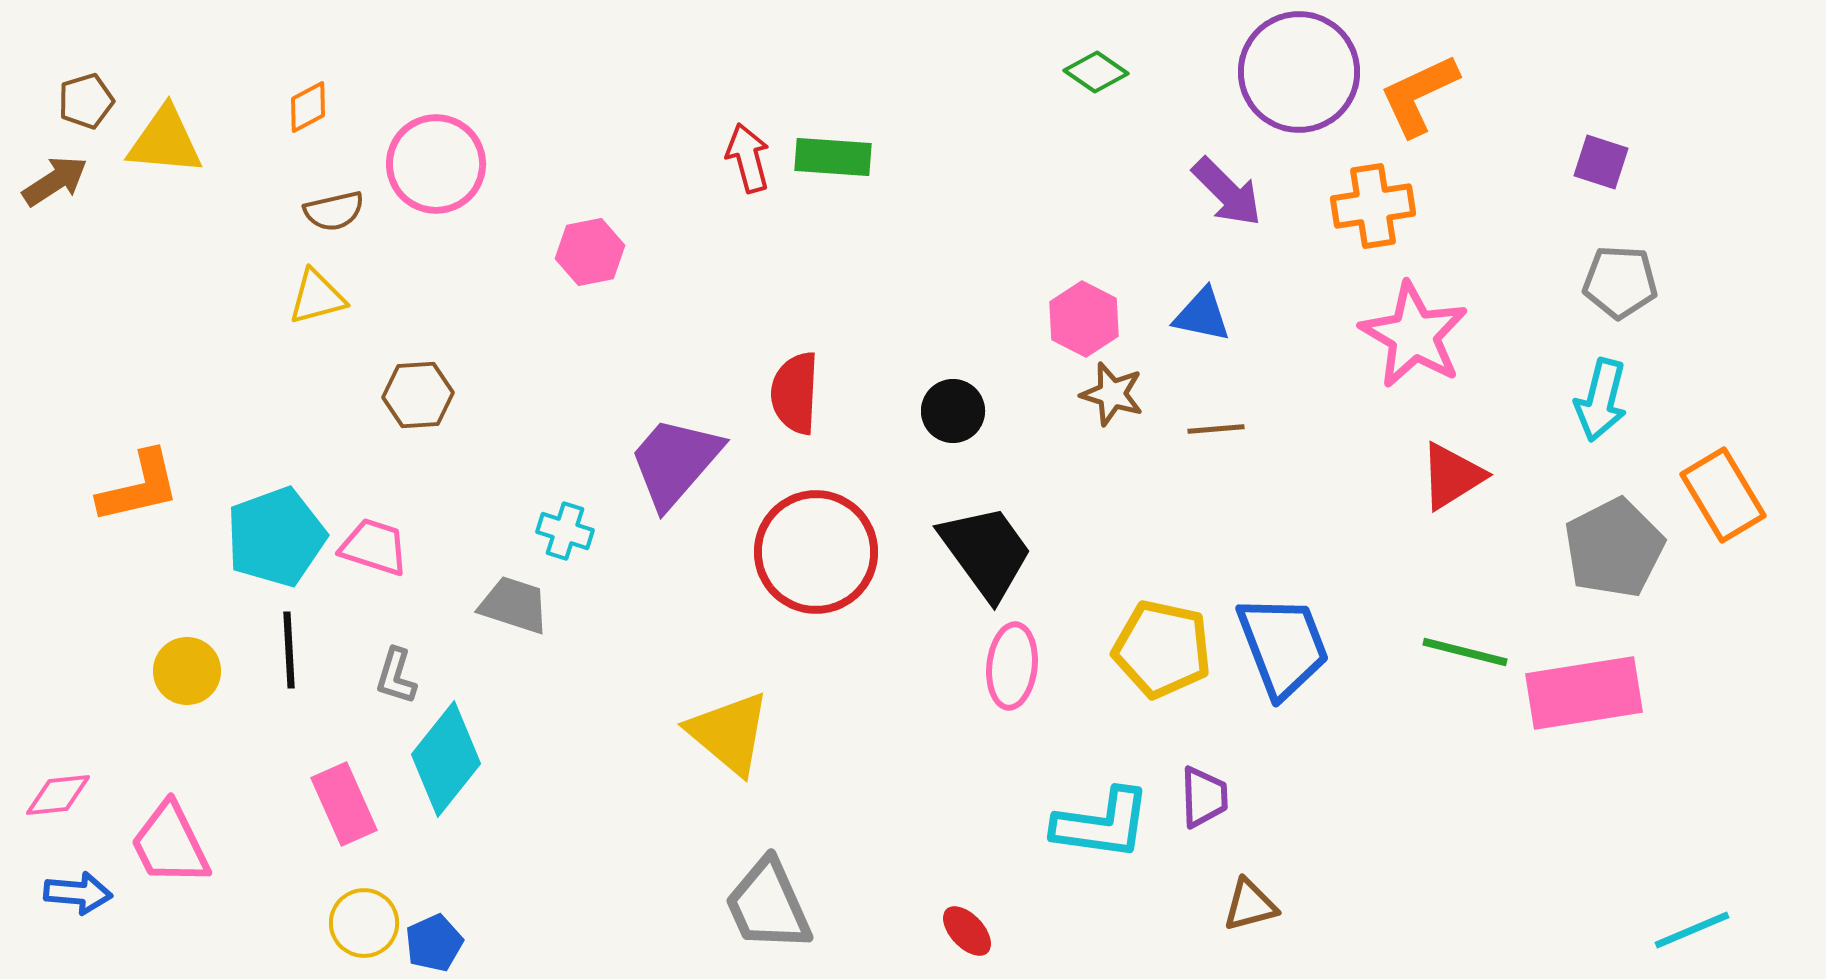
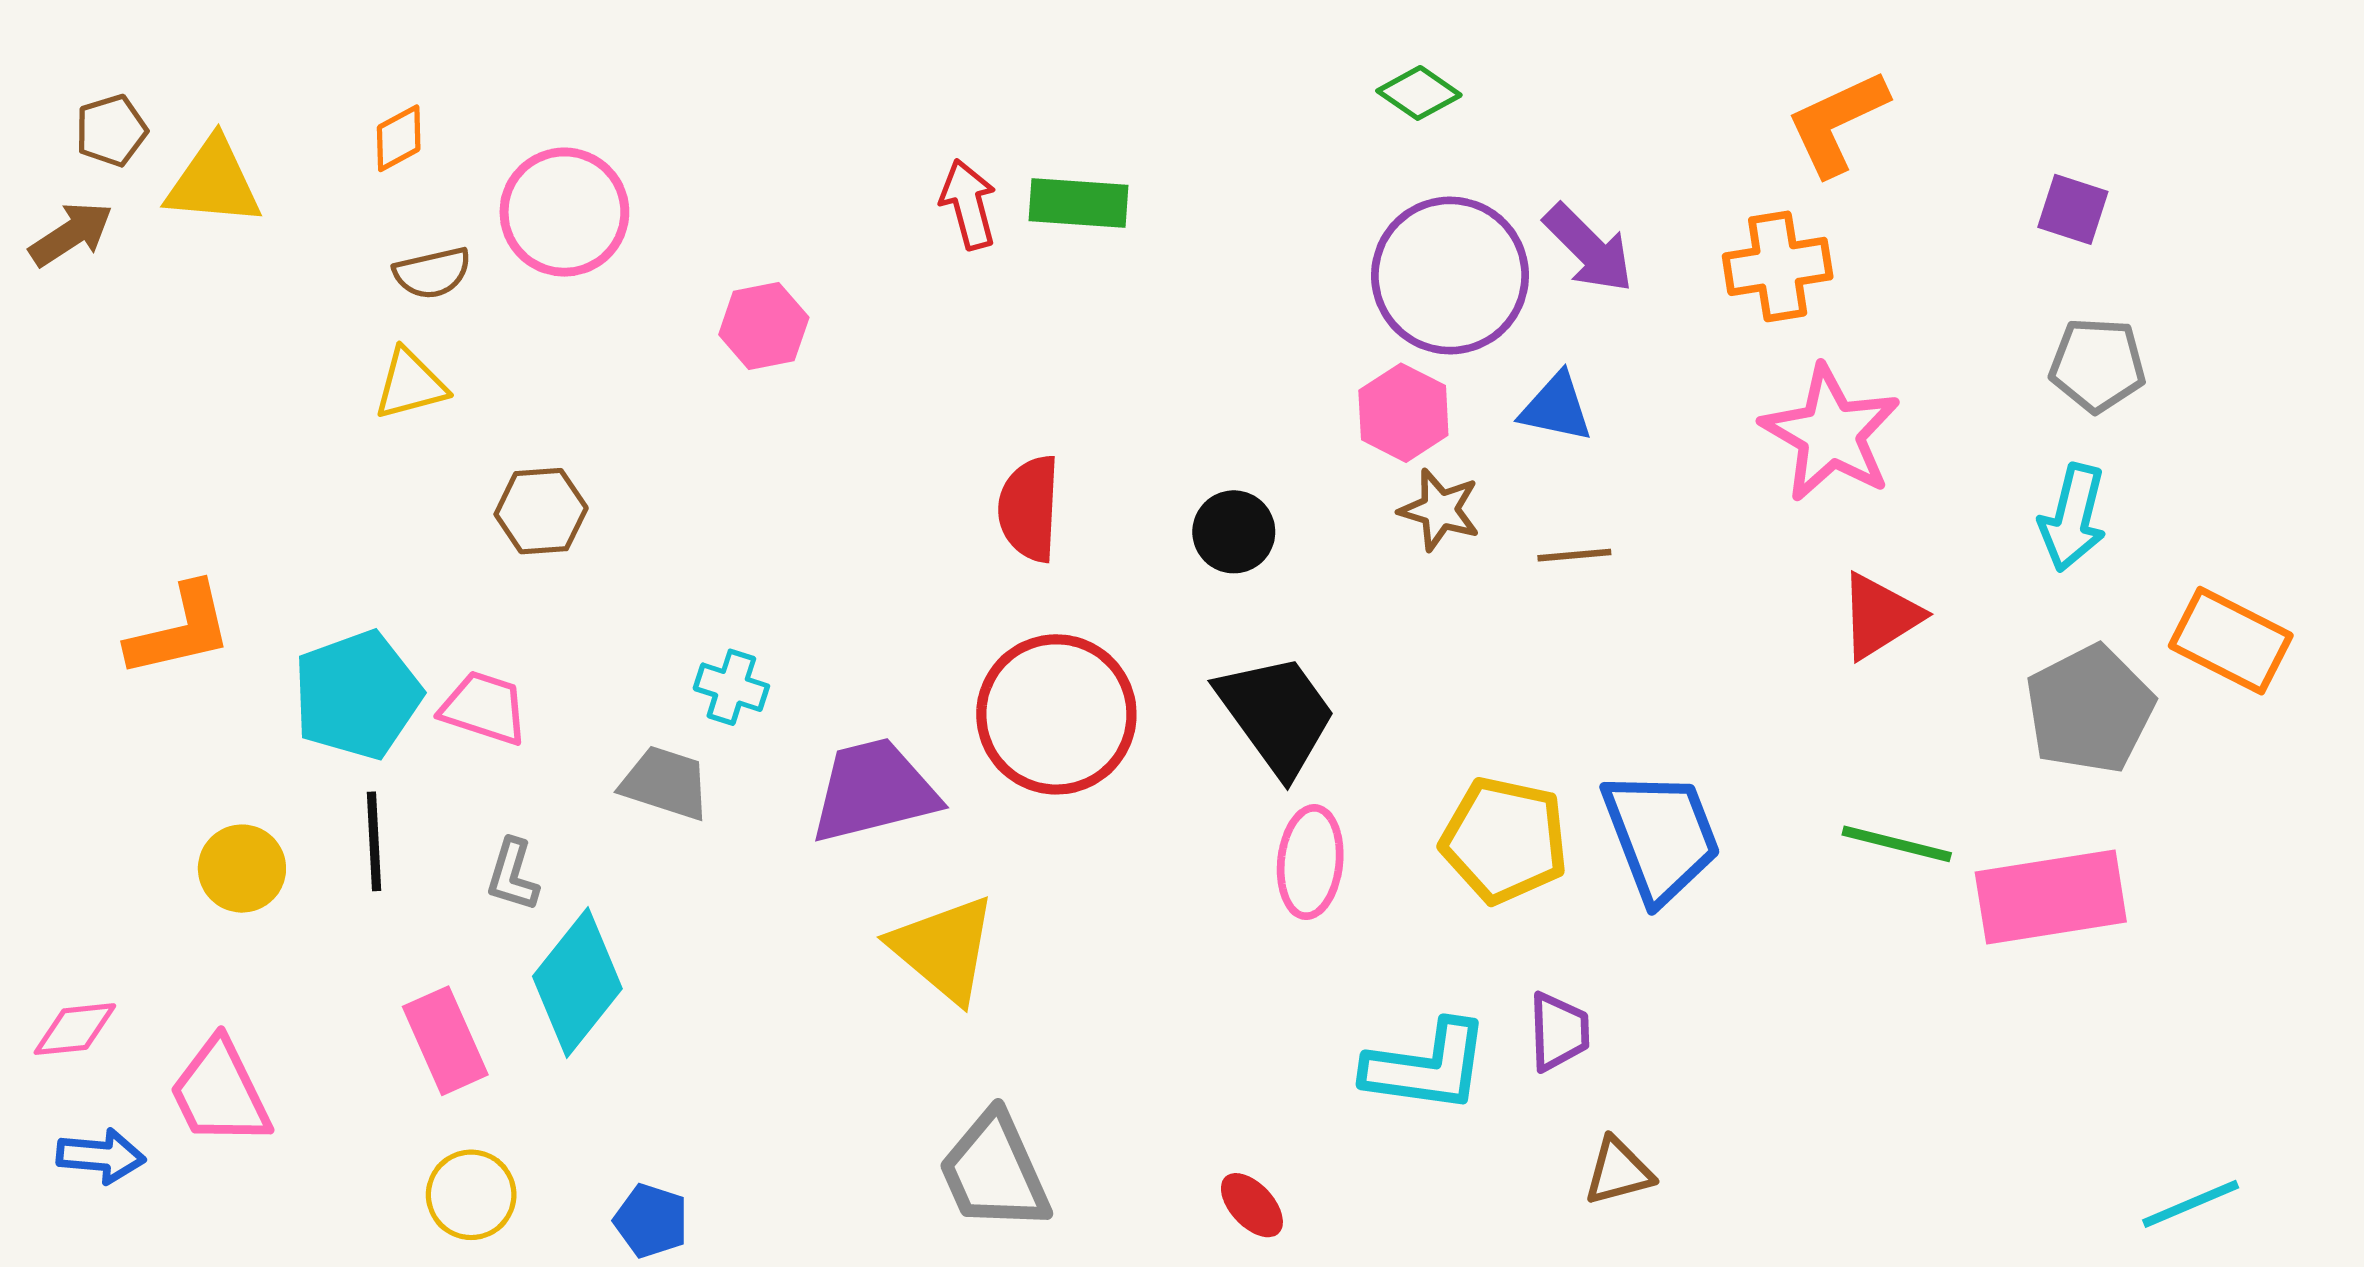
purple circle: (1299, 72) -> (1450, 275), moved
purple trapezoid: (675, 462) -> (874, 791), moved, turned 35
orange rectangle: (1723, 495) -> (2231, 641), turned -32
blue pentagon: (434, 943) -> (651, 1221), moved, turned -30

